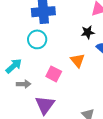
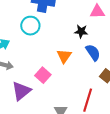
pink square: (54, 74) -> (43, 75), moved

